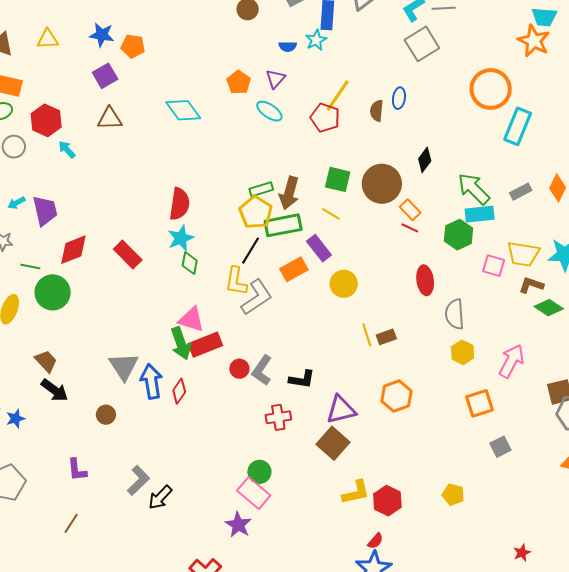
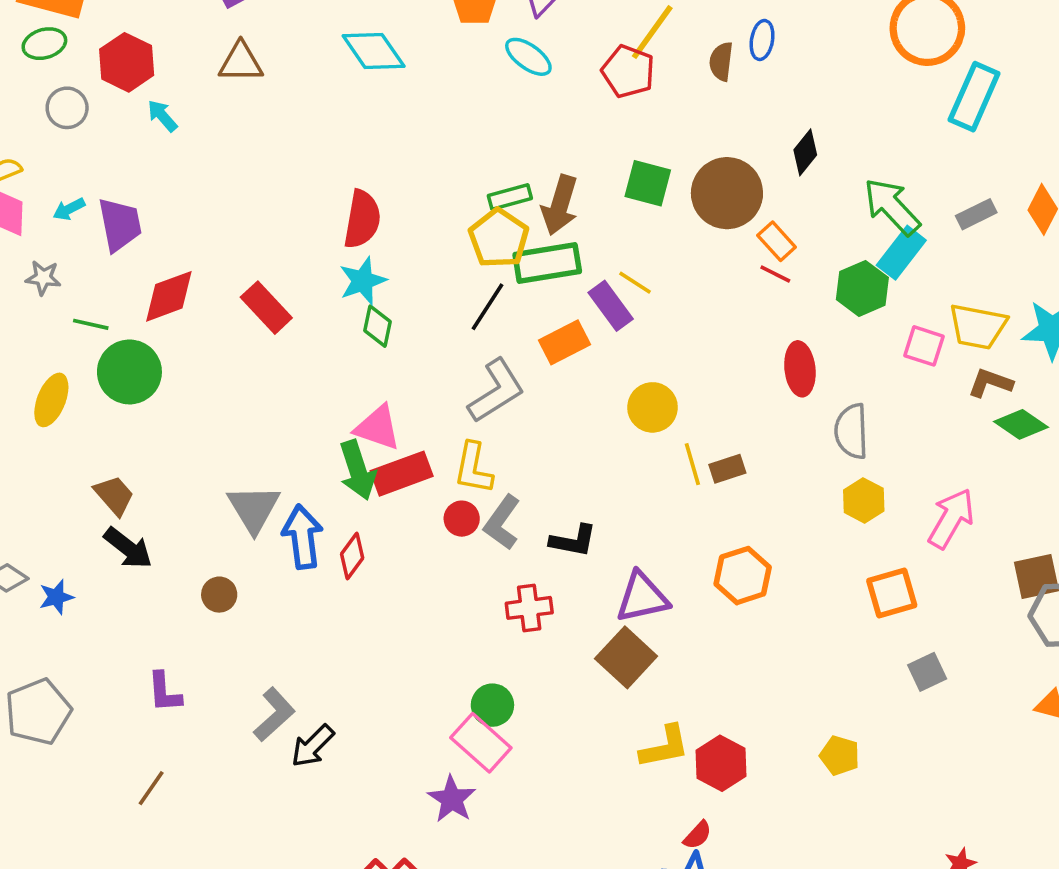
yellow line: (331, 214) -> (635, 283), moved
cyan rectangle: (480, 214) -> (901, 253), turned -48
yellow L-shape: (236, 281) -> (473, 468), moved
yellow circle: (344, 284) -> (653, 407), moved

